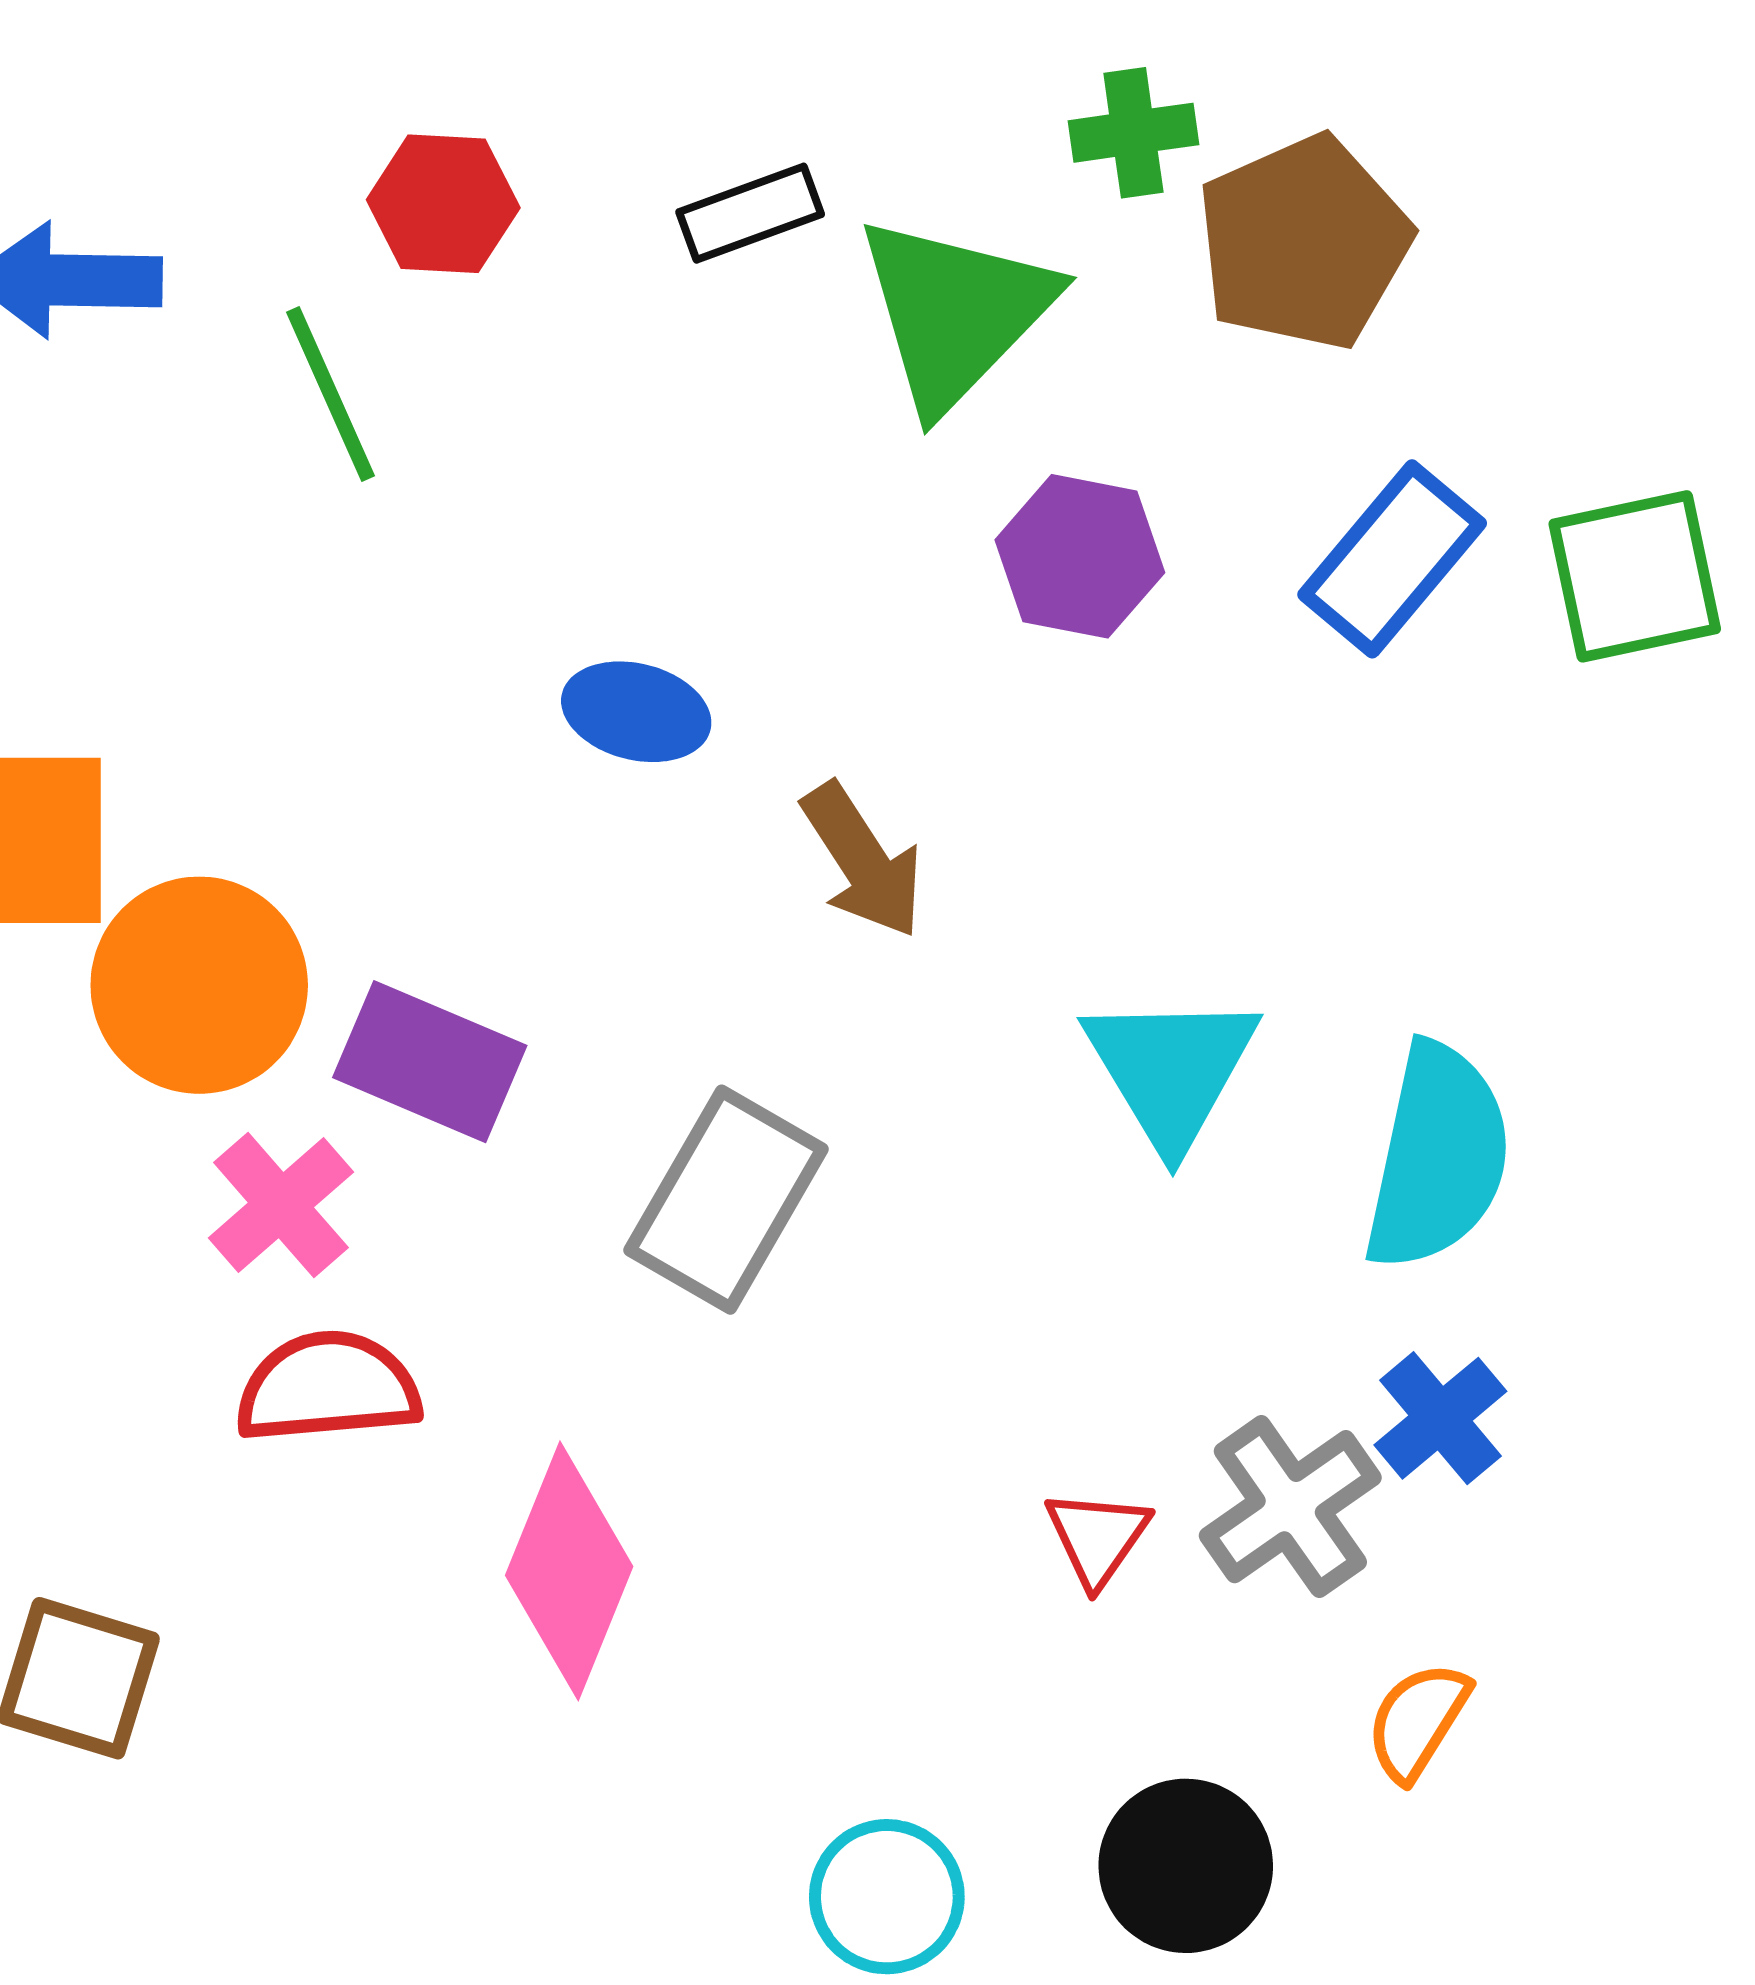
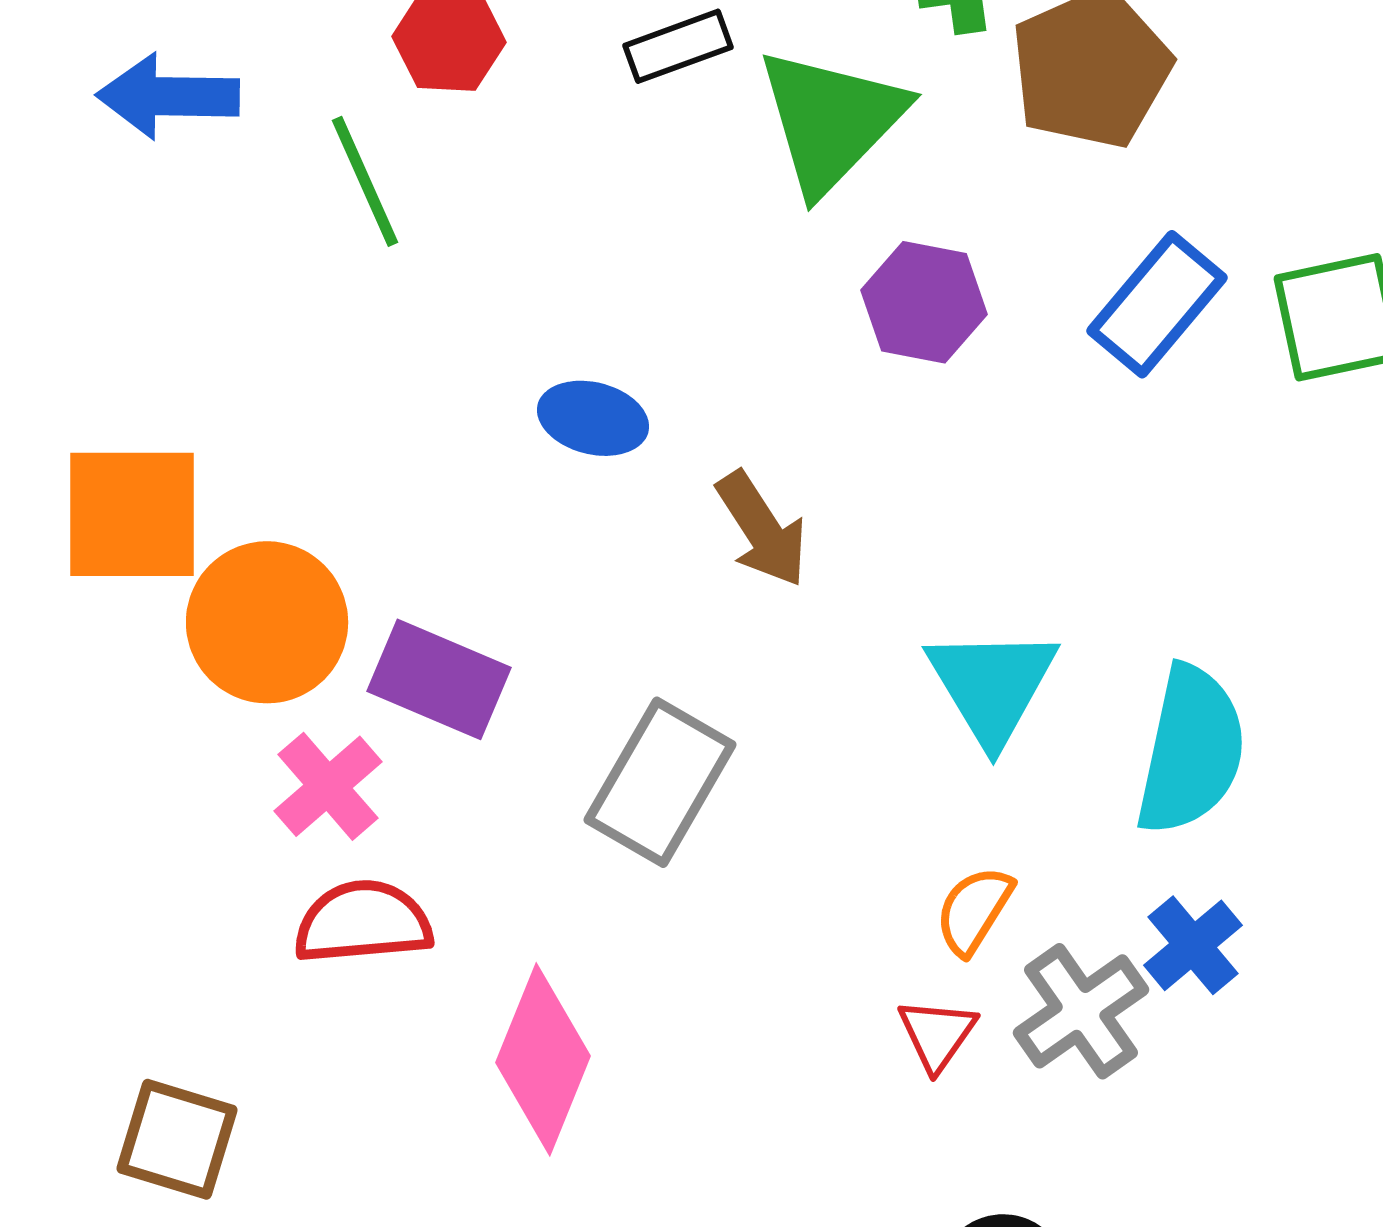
orange semicircle: (1418, 1721) -> (974, 910), moved

